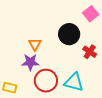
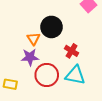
black circle: (69, 34) -> (51, 27), moved
red cross: (90, 52) -> (72, 51), moved

